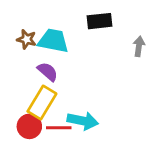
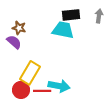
cyan trapezoid: (53, 41) -> (63, 30), moved
gray arrow: (139, 46) -> (99, 16), moved
purple semicircle: (48, 72) -> (14, 42), moved

